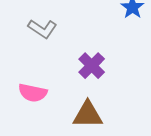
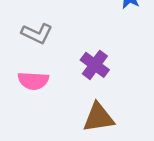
pink semicircle: (33, 93) -> (33, 81), moved

